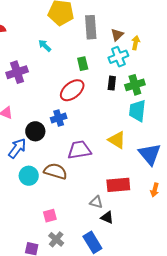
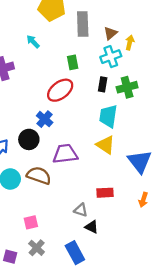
cyan trapezoid: (137, 111) -> (108, 116), moved
blue cross: (59, 118) -> (45, 119), turned -35
black circle: (35, 131) -> (29, 139), moved
red rectangle: (118, 185) -> (105, 193), size x0.7

